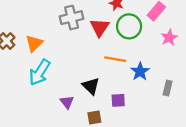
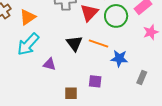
blue star: (140, 71) -> (119, 58), turned 30
black triangle: (91, 86) -> (74, 43), moved
purple triangle: (67, 102) -> (49, 64), moved, turned -48

